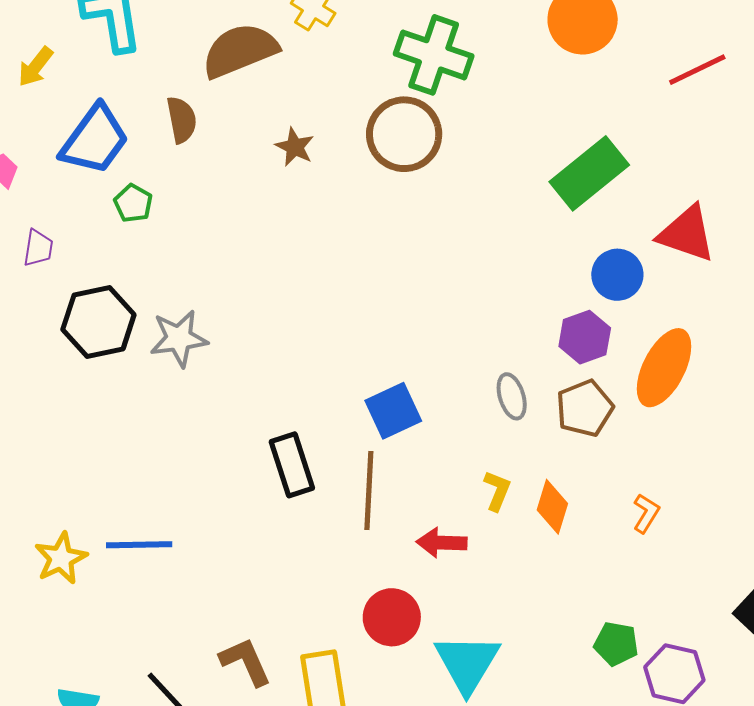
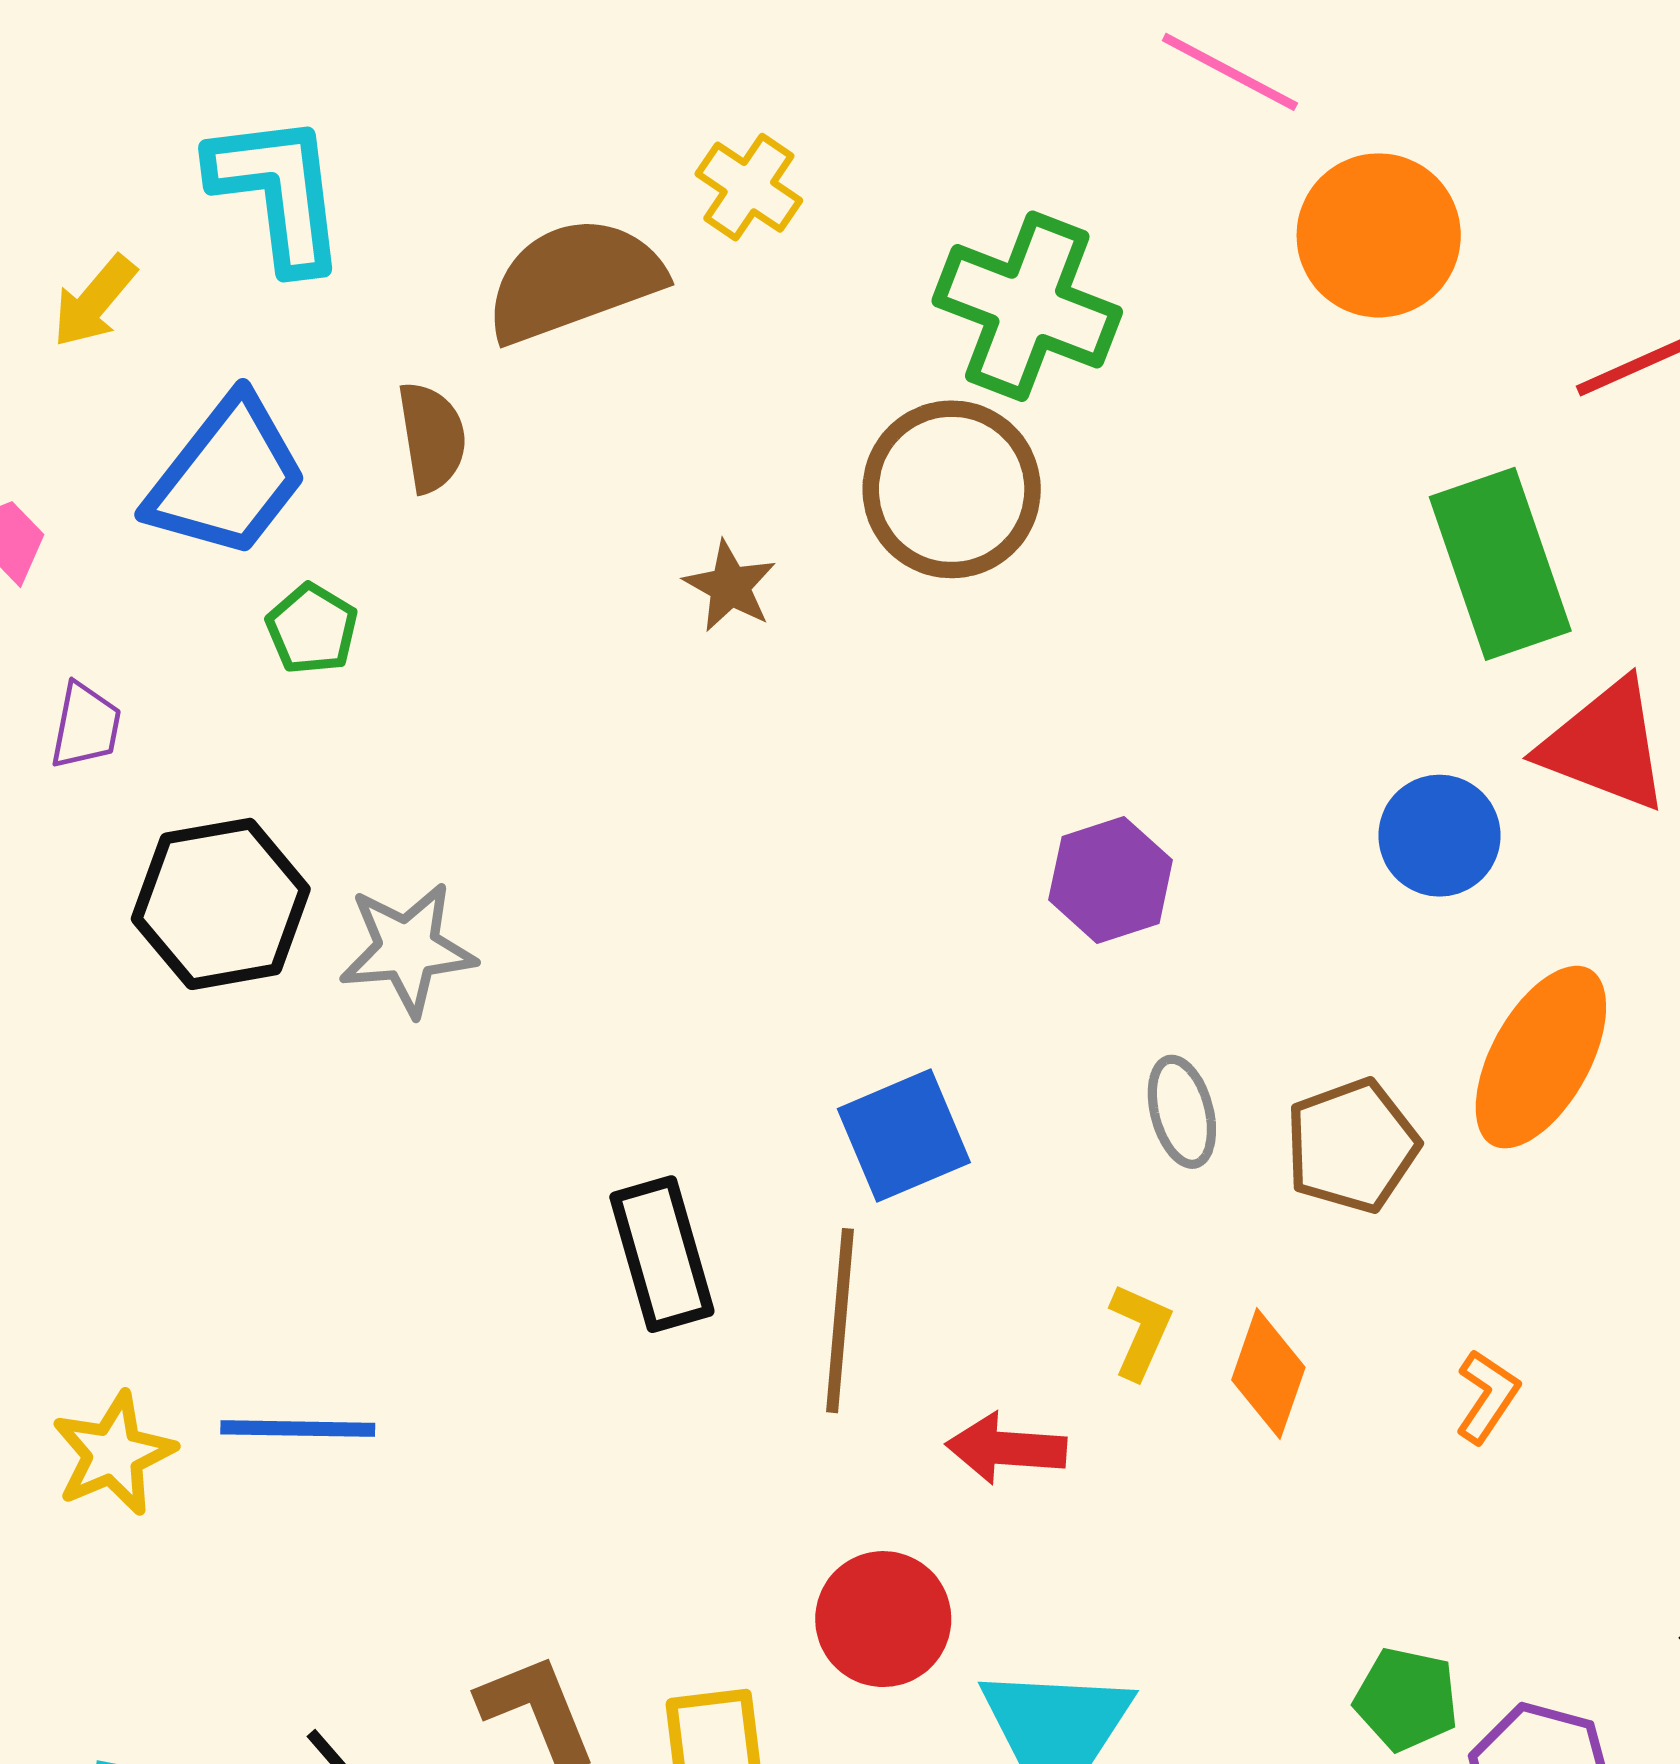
brown star: (295, 147) -> (730, 586), moved
green rectangle: (589, 173) -> (1500, 564), moved, turned -72
purple hexagon: (585, 337) -> (1111, 880), moved

